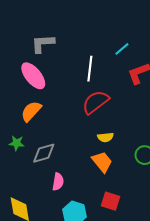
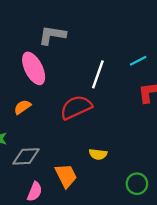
red semicircle: (96, 102) -> (76, 107), moved
orange semicircle: (31, 111) -> (22, 107), size x0.7
orange trapezoid: (102, 162) -> (66, 176), moved

